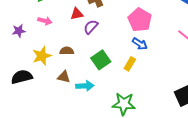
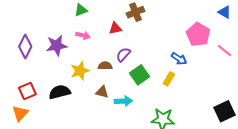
pink pentagon: (140, 20) -> (198, 34), moved
purple semicircle: (91, 27) -> (123, 55), moved
purple star: (19, 31) -> (57, 46), size x1.5

